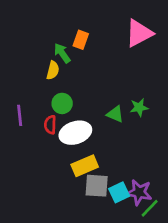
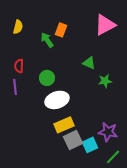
yellow semicircle: (53, 70) -> (18, 27), moved
green triangle: (115, 114) -> (89, 63), moved
red semicircle: (50, 125) -> (19, 66), moved
gray square: (97, 186) -> (73, 140), turned -30
purple star: (139, 192) -> (108, 132), moved

